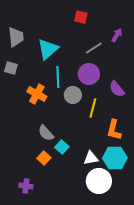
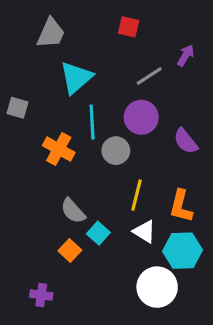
gray trapezoid: (16, 37) -> (51, 33), moved, turned 30
yellow line: (93, 108) -> (136, 195), moved
white triangle: (91, 158) -> (144, 232), moved, turned 42

